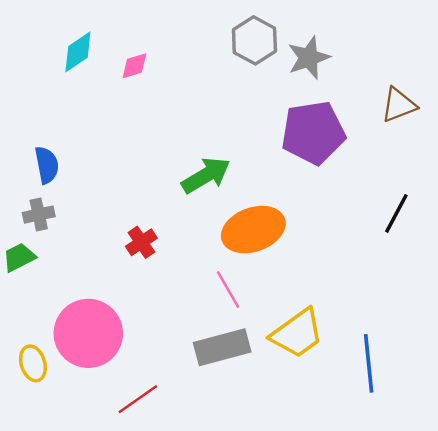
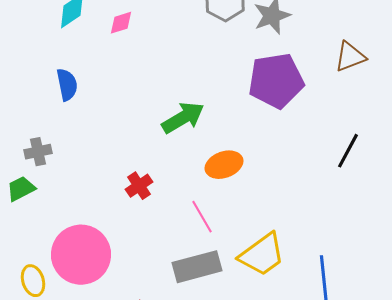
blue semicircle: (47, 165) -> (67, 85), moved
orange ellipse: (253, 230) -> (224, 165), size x0.7
red cross: (141, 242) -> (139, 186), moved

